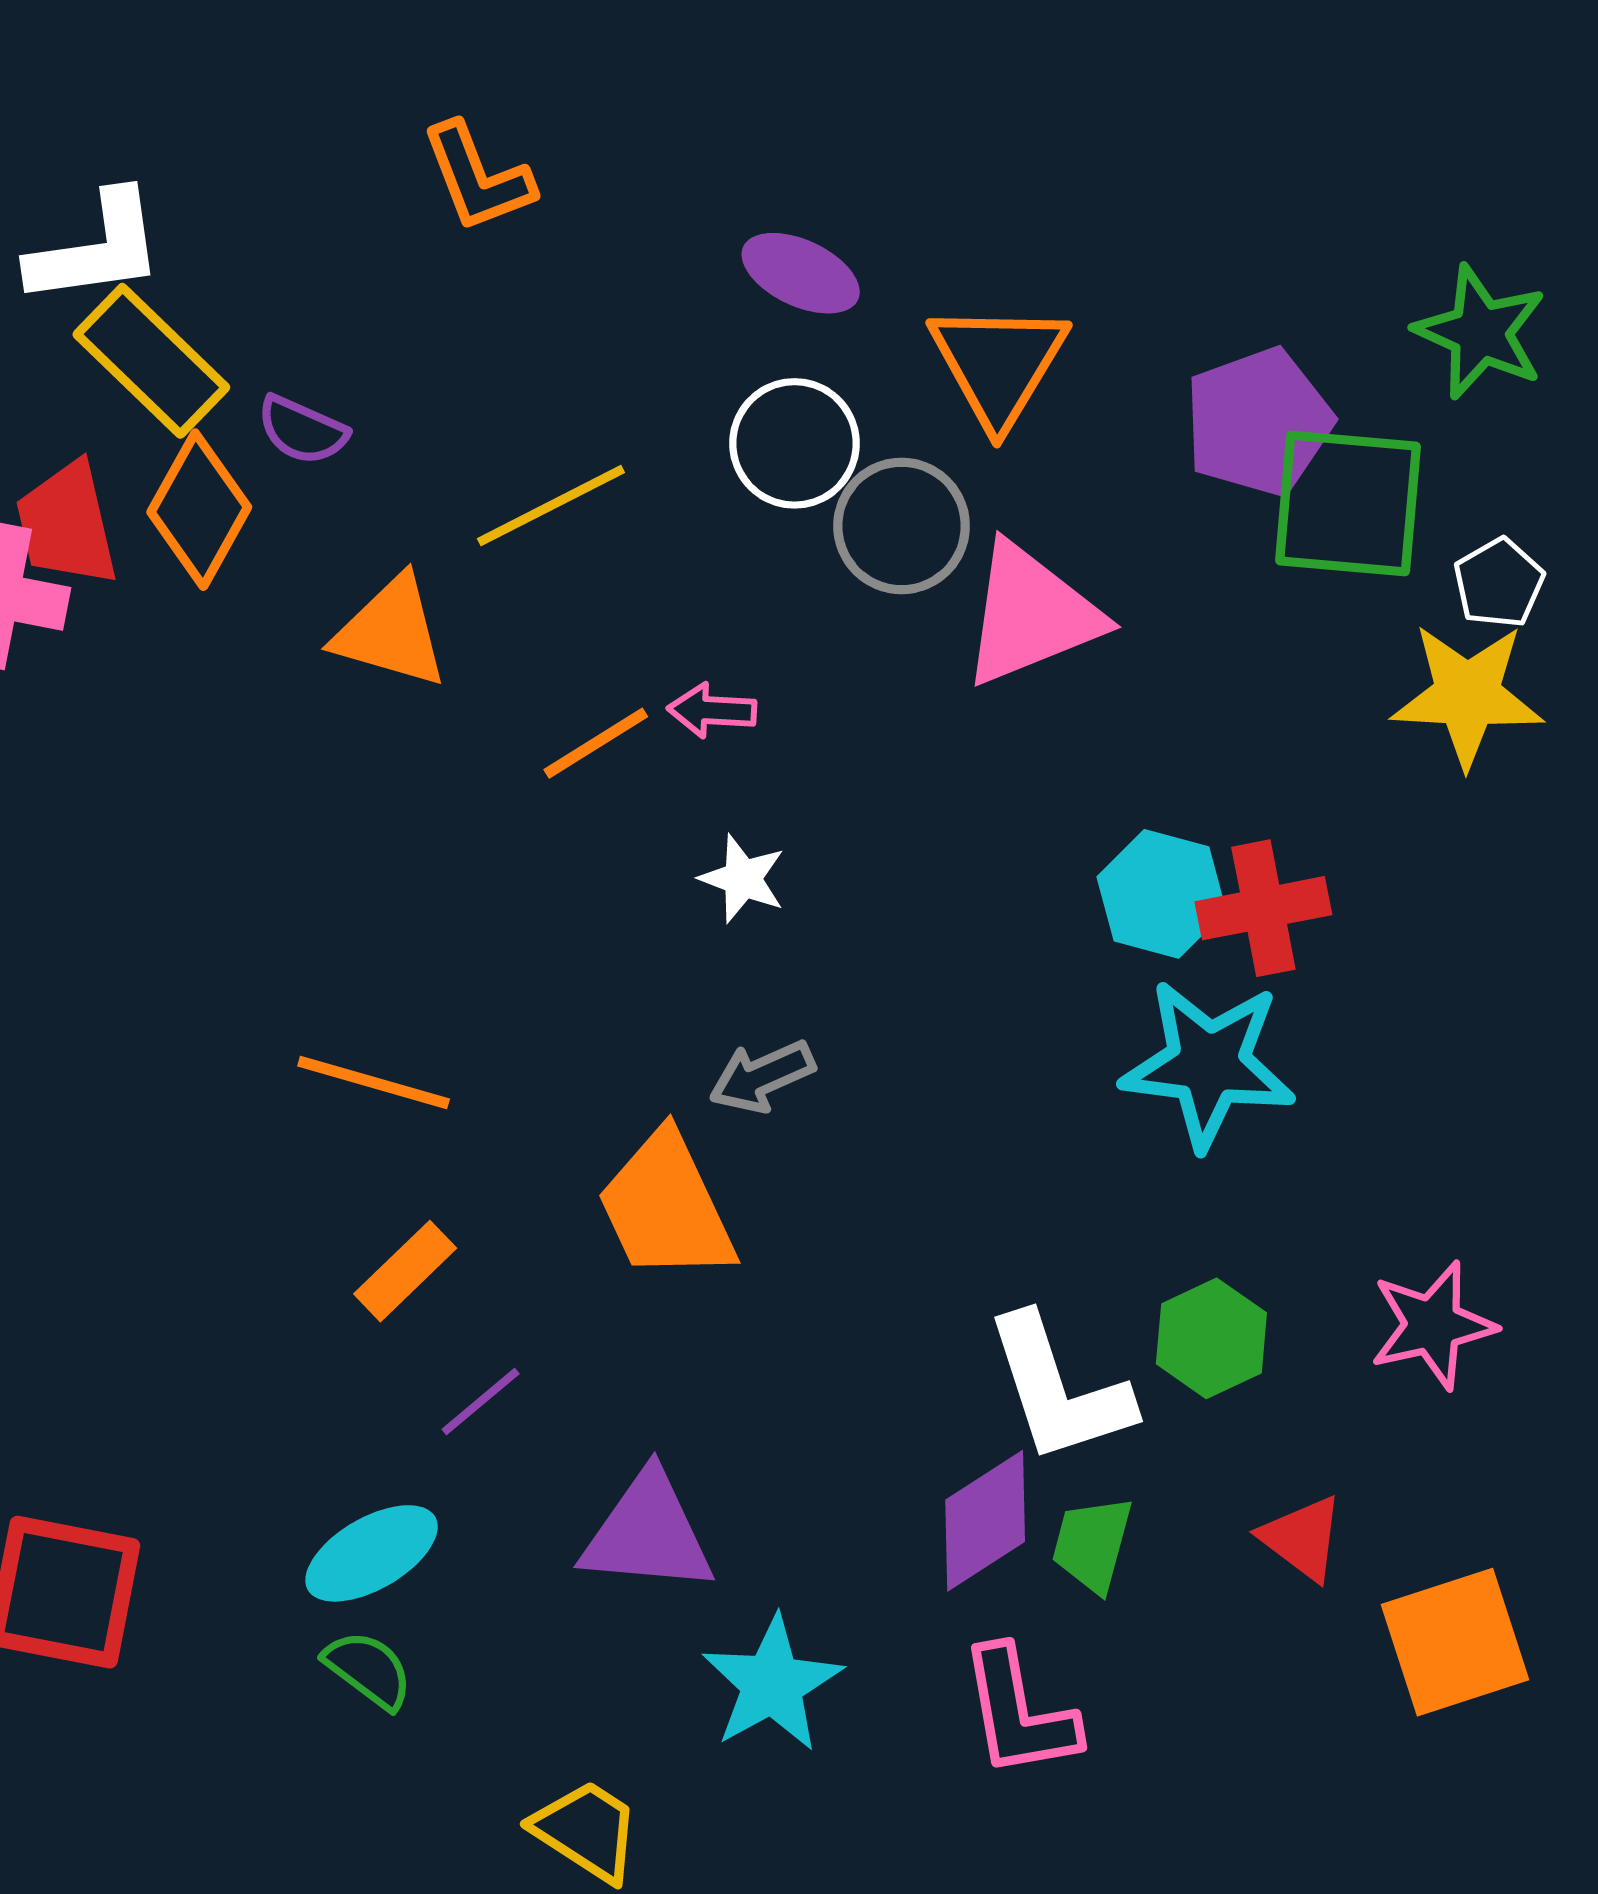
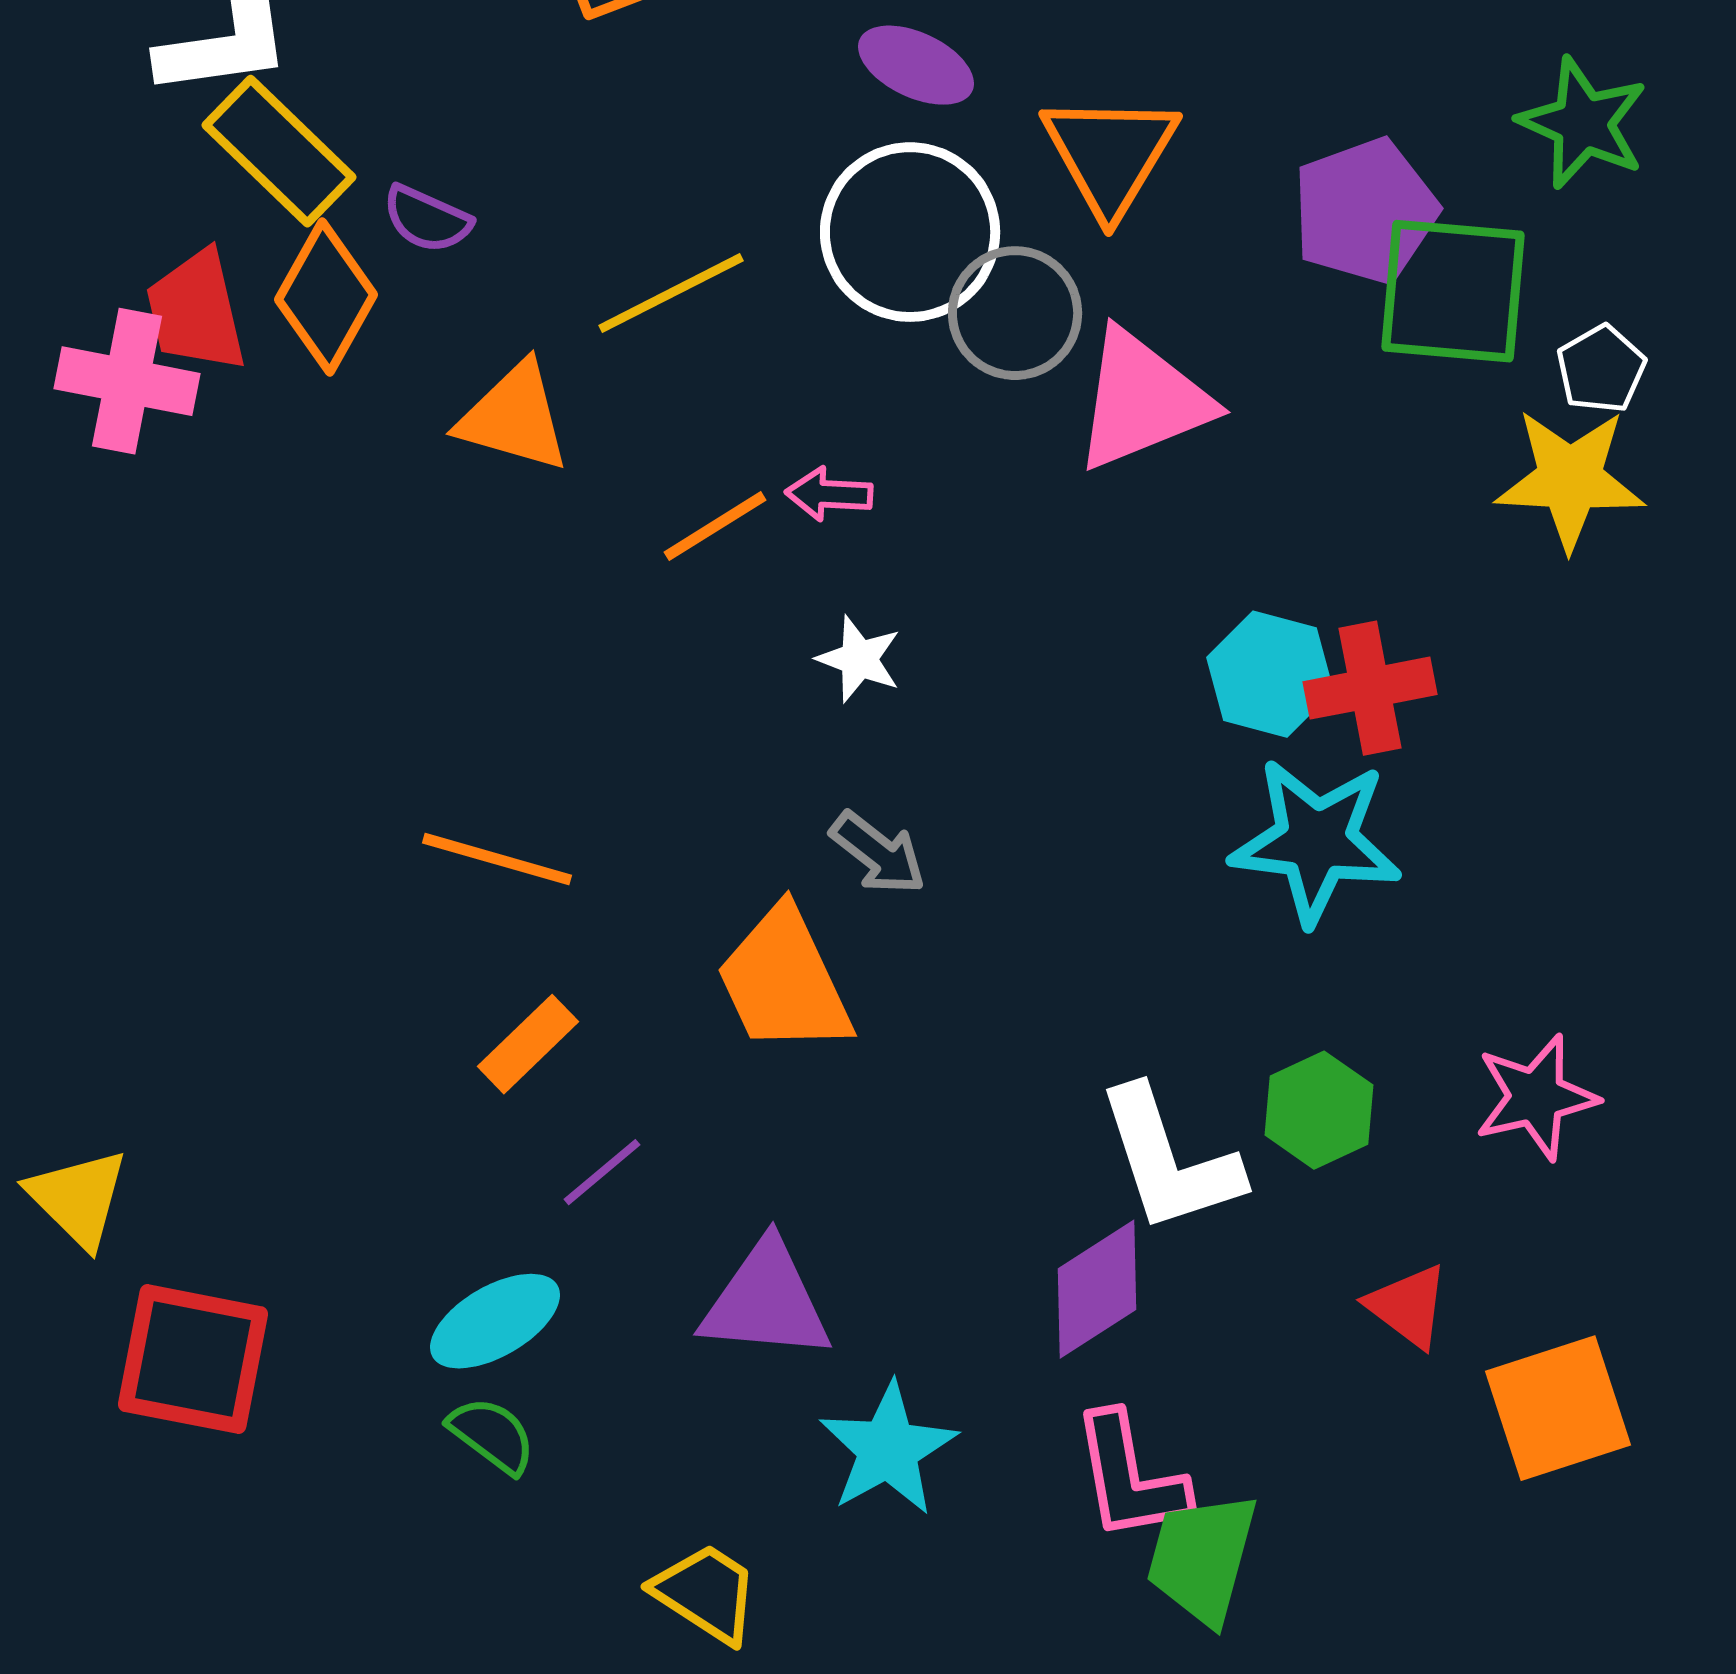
white circle: (795, 443) -> (910, 232), size x1.4
gray arrow: (762, 1076) -> (878, 853), turned -118
green trapezoid: (1092, 1544) -> (1202, 1558), moved, size x1.4

